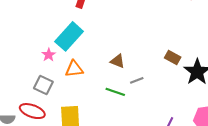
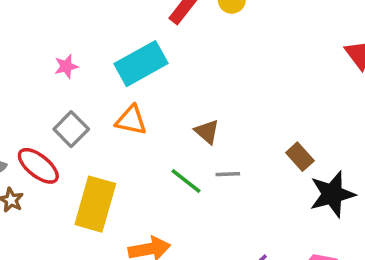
pink star: (49, 55) -> (66, 66), moved

